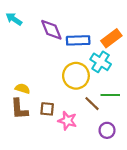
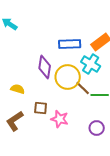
purple diamond: (51, 30) -> (45, 67), moved, turned 30
brown line: (92, 104) -> (83, 88), moved
brown L-shape: (19, 109) -> (15, 121), moved, turned 60

